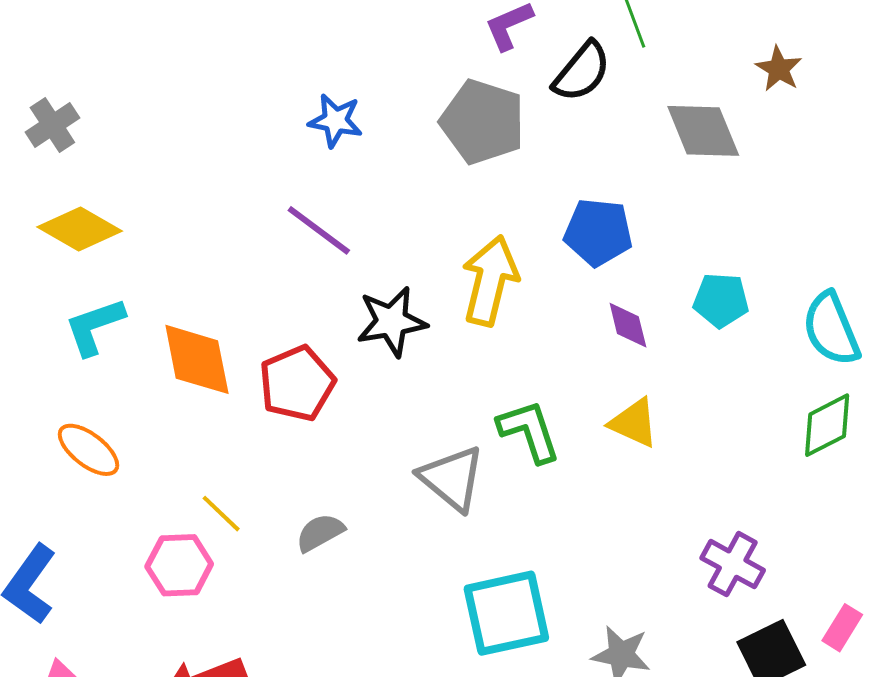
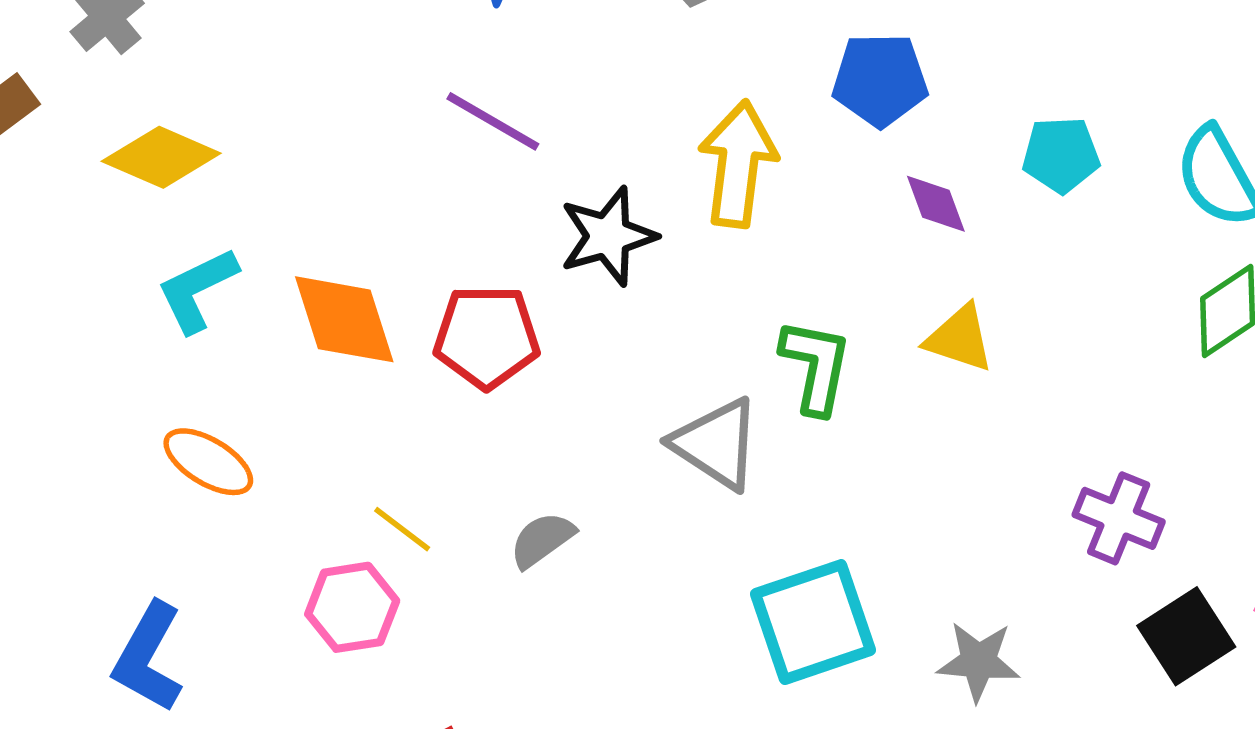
red pentagon: (297, 383) -> (487, 337), turned 30
green L-shape: (529, 431) -> (816, 366), turned 36

